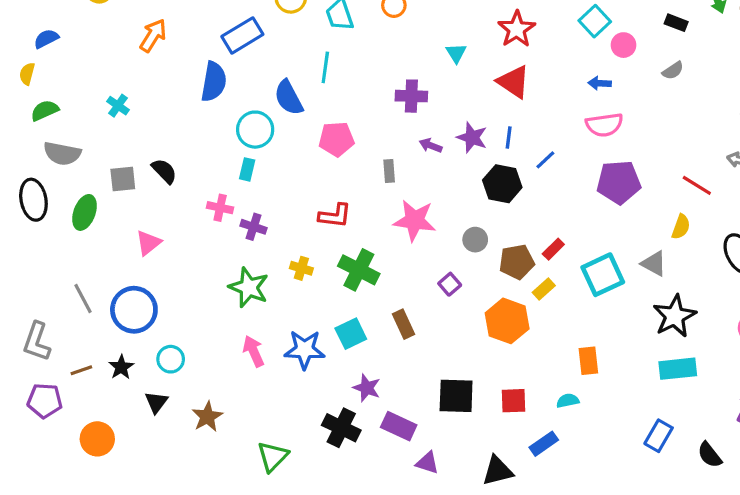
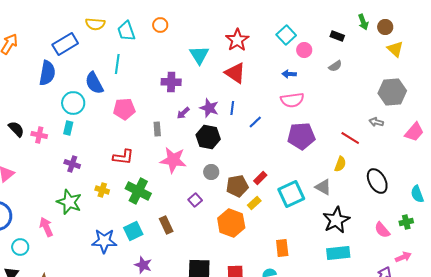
cyan triangle: (456, 53) -> (199, 55), size x1.5
purple arrow: (431, 145) -> (183, 113), turned -64
black hexagon: (502, 184) -> (208, 137), moved
pink cross: (220, 208) -> (39, 135), moved
pink arrow: (254, 351) -> (46, 227), moved

